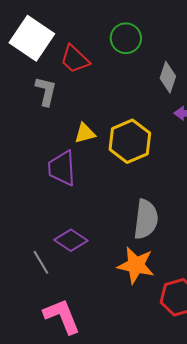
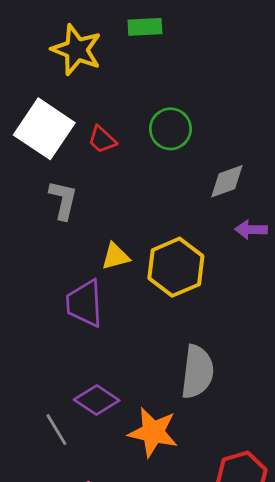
red trapezoid: (75, 59) -> (102, 140), moved, size x0.7
gray diamond: (168, 77) -> (227, 181), turned 52
orange star: (136, 265) -> (153, 432), moved

